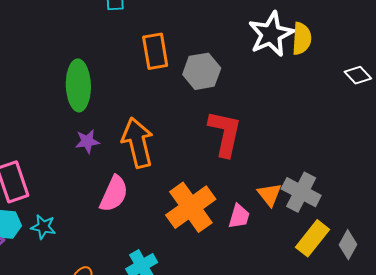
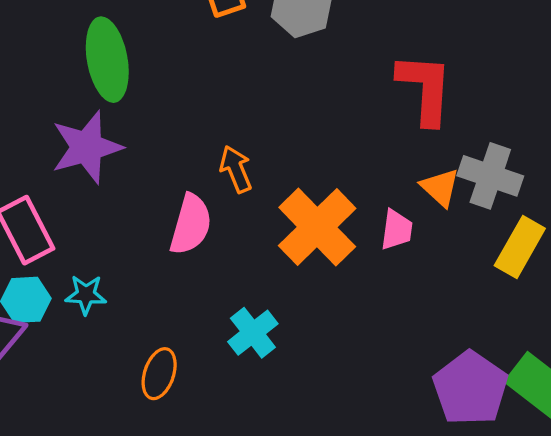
red L-shape: (225, 133) -> (425, 89), moved
purple star: (87, 141) -> (87, 147), moved, size x1.8
orange arrow: (138, 143) -> (236, 169), moved, size x0.6

